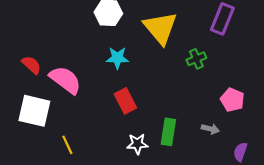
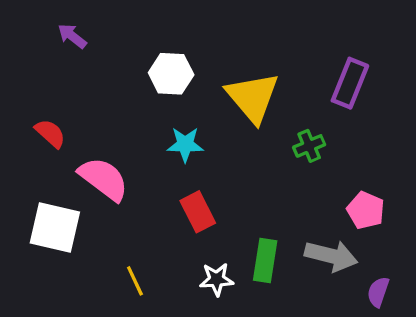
red semicircle: (31, 65) -> (50, 133), moved
gray arrow: (210, 129) -> (331, 256), size x1.8
yellow line: (67, 145) -> (135, 281), moved

